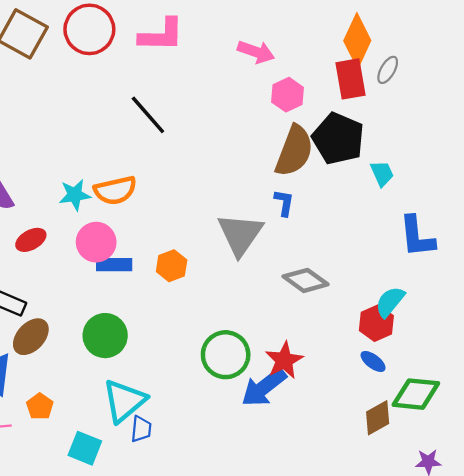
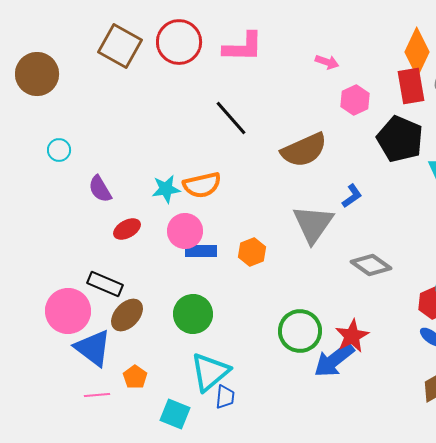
pink arrow: (256, 52) -> (327, 62), size x0.7
brown semicircle: (294, 151) -> (304, 150), moved, turned 45
blue L-shape: (284, 203) -> (352, 196), turned 45

